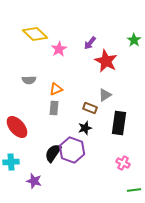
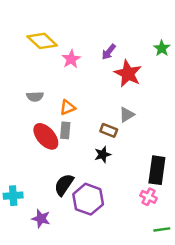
black rectangle: (119, 123) -> (157, 170), moved
red ellipse: (17, 127) -> (46, 136), moved
purple hexagon: (72, 150) -> (88, 199), moved

